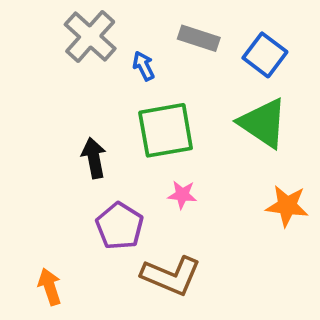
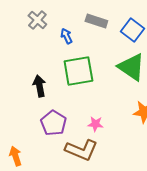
gray cross: (90, 37) -> (37, 20), size x0.7
pink star: (182, 195) -> (95, 124), moved

